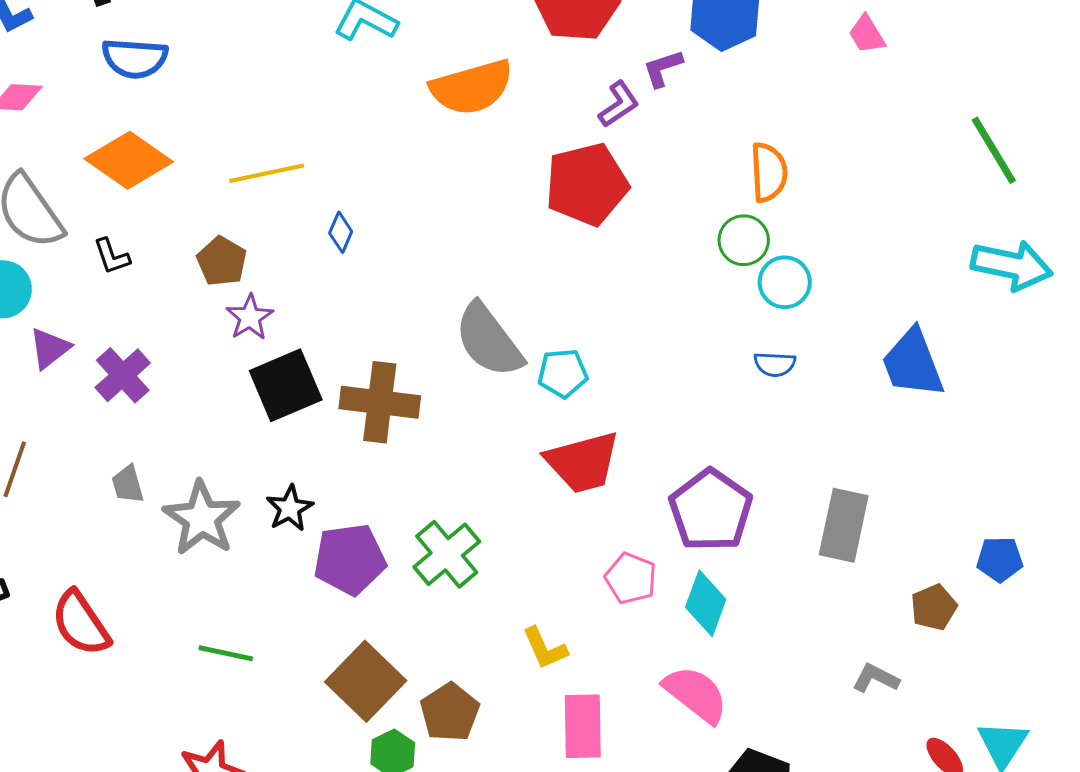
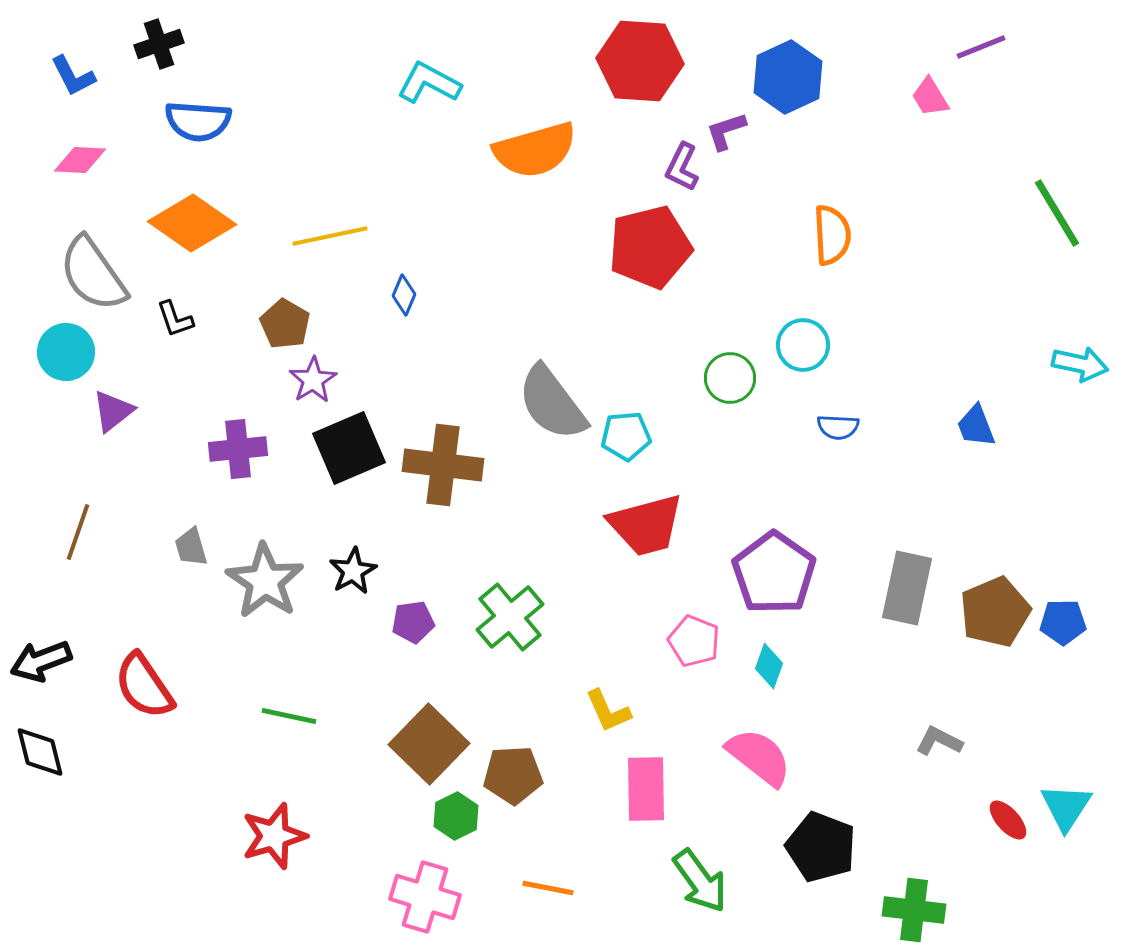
purple L-shape: (619, 104) -> (682, 167), turned 150
green circle: (744, 240) -> (730, 378), moved
cyan arrow: (1012, 265) -> (1080, 364), moved, size x0.7
cyan circle: (785, 282) -> (803, 345), moved
blue trapezoid: (913, 363) -> (976, 426), size x0.6
purple cross: (123, 375) -> (238, 449), moved, turned 36
purple pentagon: (350, 559) -> (413, 622), size x0.6
cyan diamond: (706, 603) -> (769, 666), size x0.7
brown pentagon: (934, 607) -> (995, 612), moved, size x1.5
brown pentagon: (450, 712) -> (513, 775), turned 30

